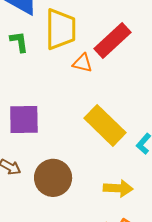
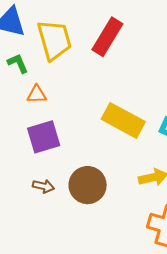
orange triangle: (83, 63) -> (37, 94), moved

